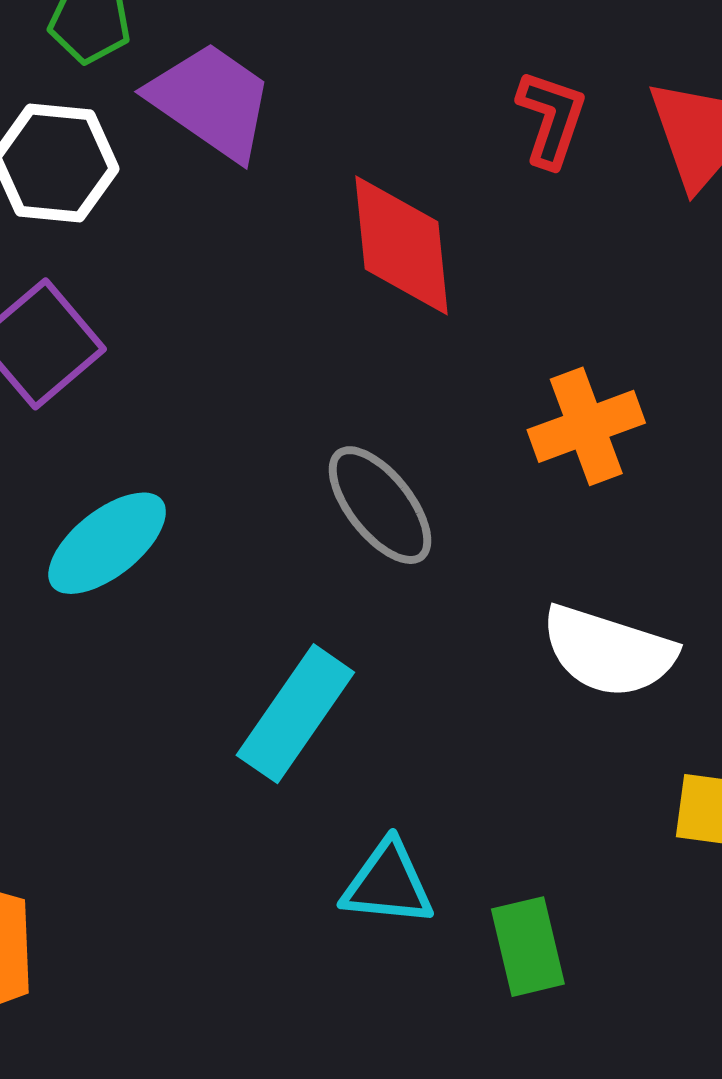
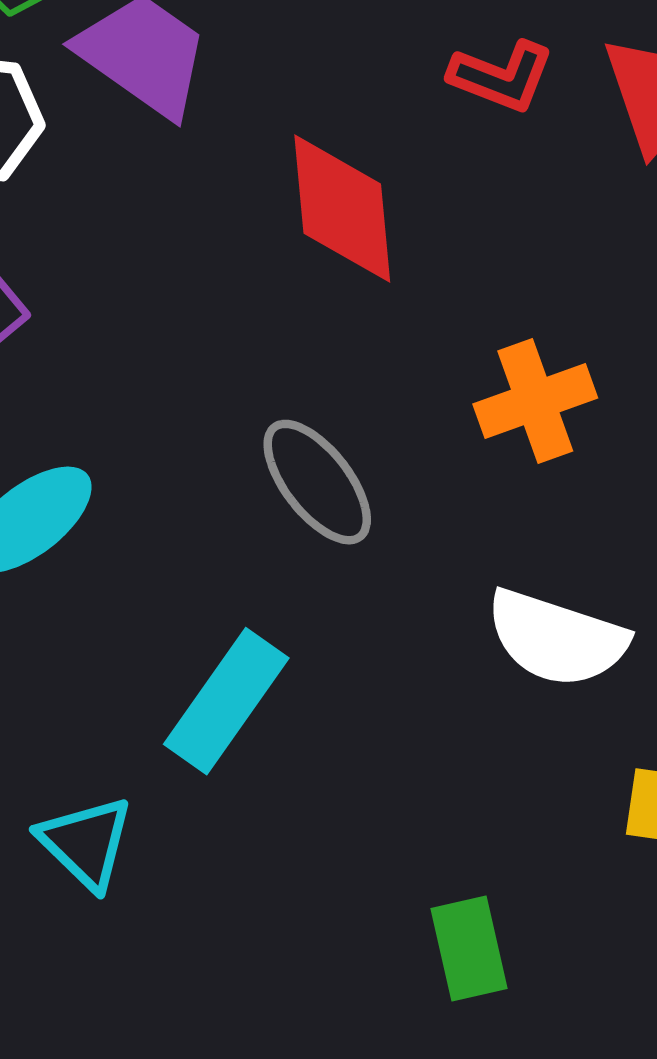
red L-shape: (551, 119) -> (501, 76), turned 92
cyan triangle: (388, 884) -> (86, 843), moved, turned 38

